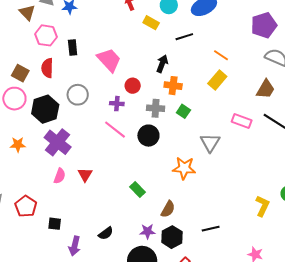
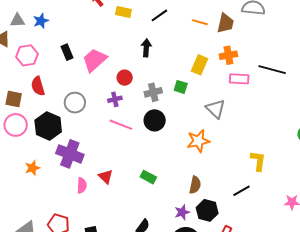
black rectangle: (73, 47) -> (67, 52), moved
pink trapezoid: (109, 60) -> (95, 60), turned -72
yellow rectangle: (217, 80) -> (200, 65), moved
orange cross: (173, 86) -> (228, 55), moved
brown trapezoid: (266, 89) -> (225, 23), moved
green rectangle: (137, 189) -> (148, 177), moved
yellow L-shape: (262, 206) -> (258, 161), moved

